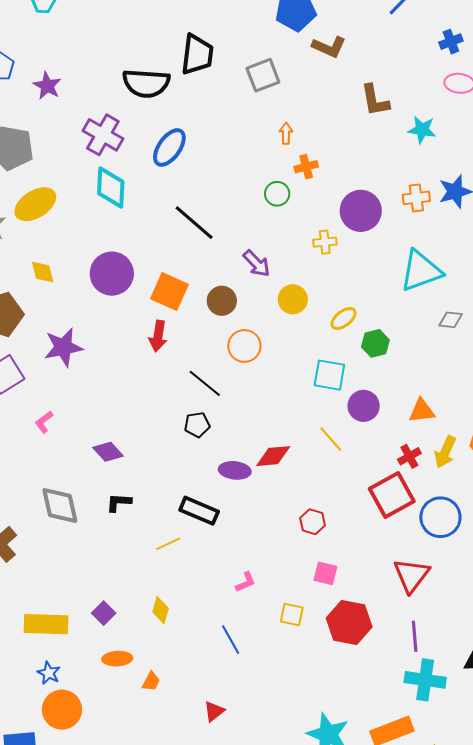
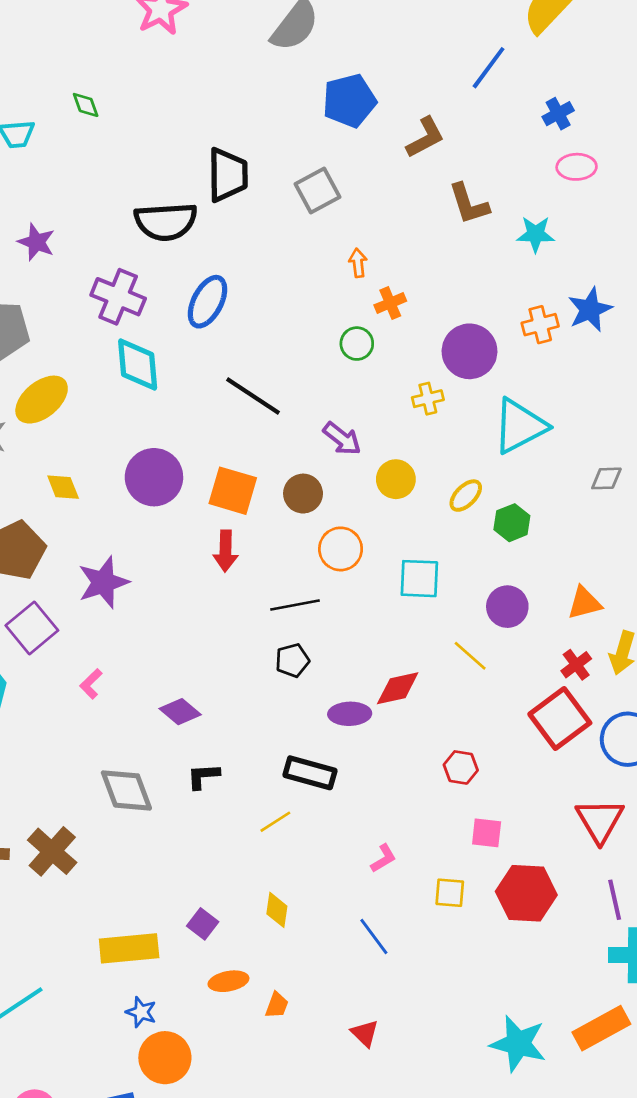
brown L-shape: (329, 47) -> (425, 137), moved, turned -44
cyan triangle: (421, 271) -> (520, 426), moved
cyan square: (329, 375) -> (419, 579), moved
black line: (205, 383) -> (295, 605), turned -42
red triangle: (214, 711) -> (365, 1033), turned -30

